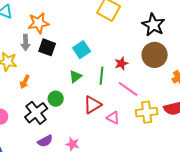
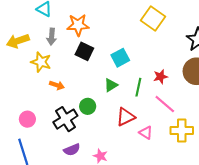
gray arrow: (26, 43) -> (52, 37), moved
orange arrow: (25, 82) -> (57, 85), turned -104

